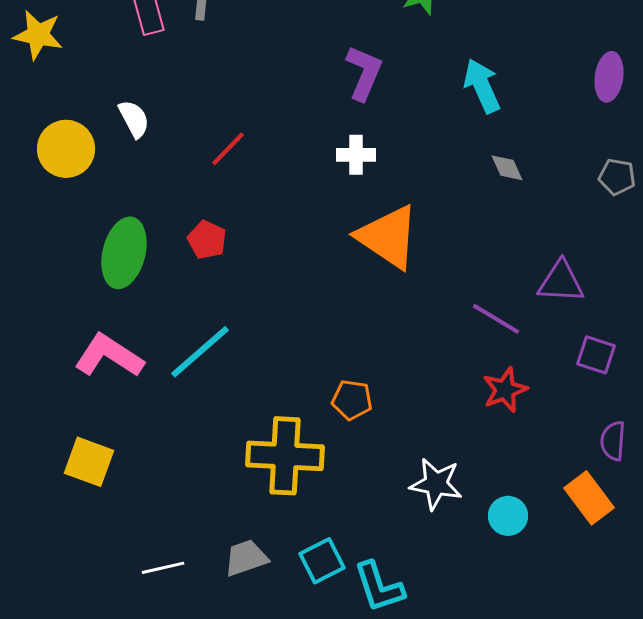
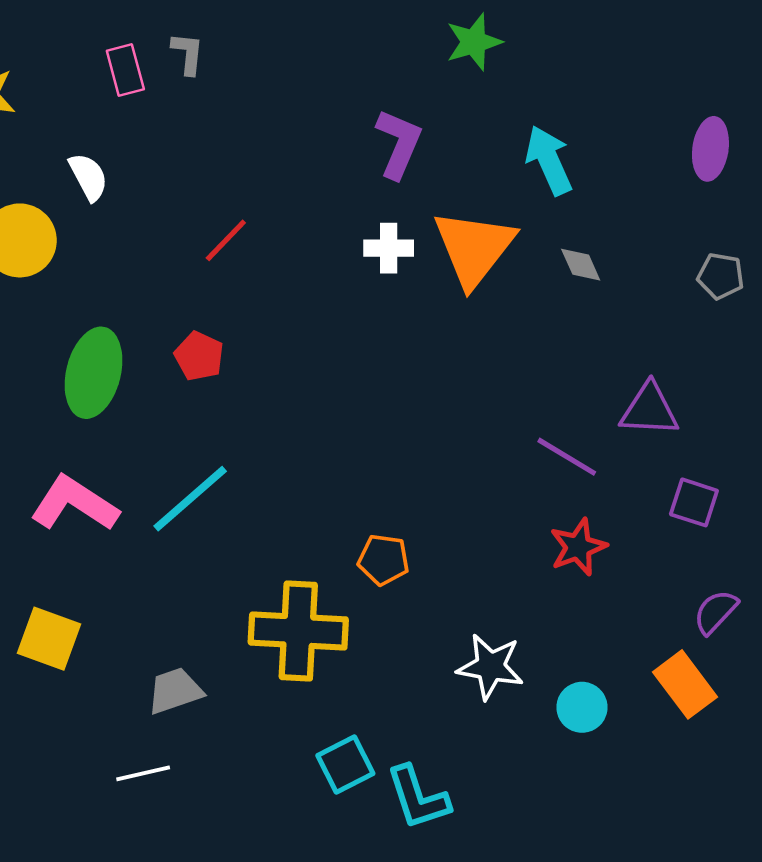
white semicircle: (134, 119) -> (88, 177), moved
orange triangle: (388, 237) -> (474, 248), moved, turned 34
purple semicircle: (613, 441) -> (716, 612), turned 39
gray trapezoid: (246, 558) -> (175, 691), moved

